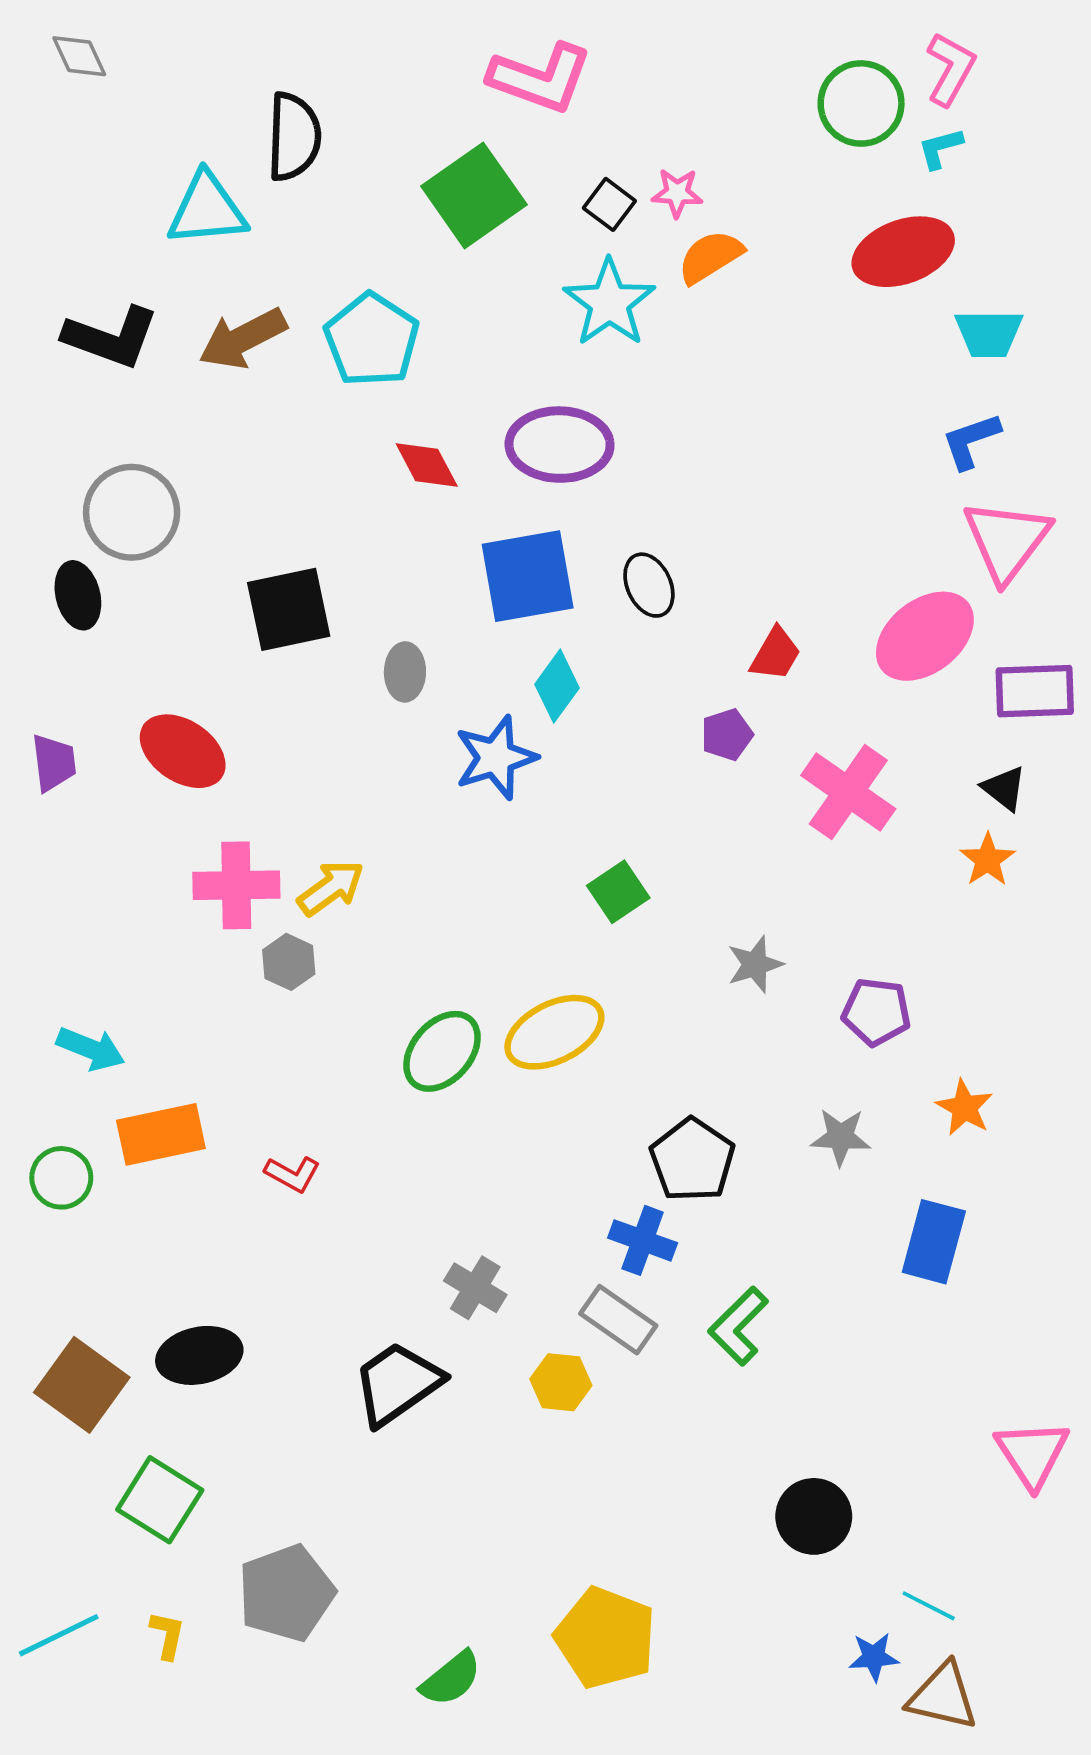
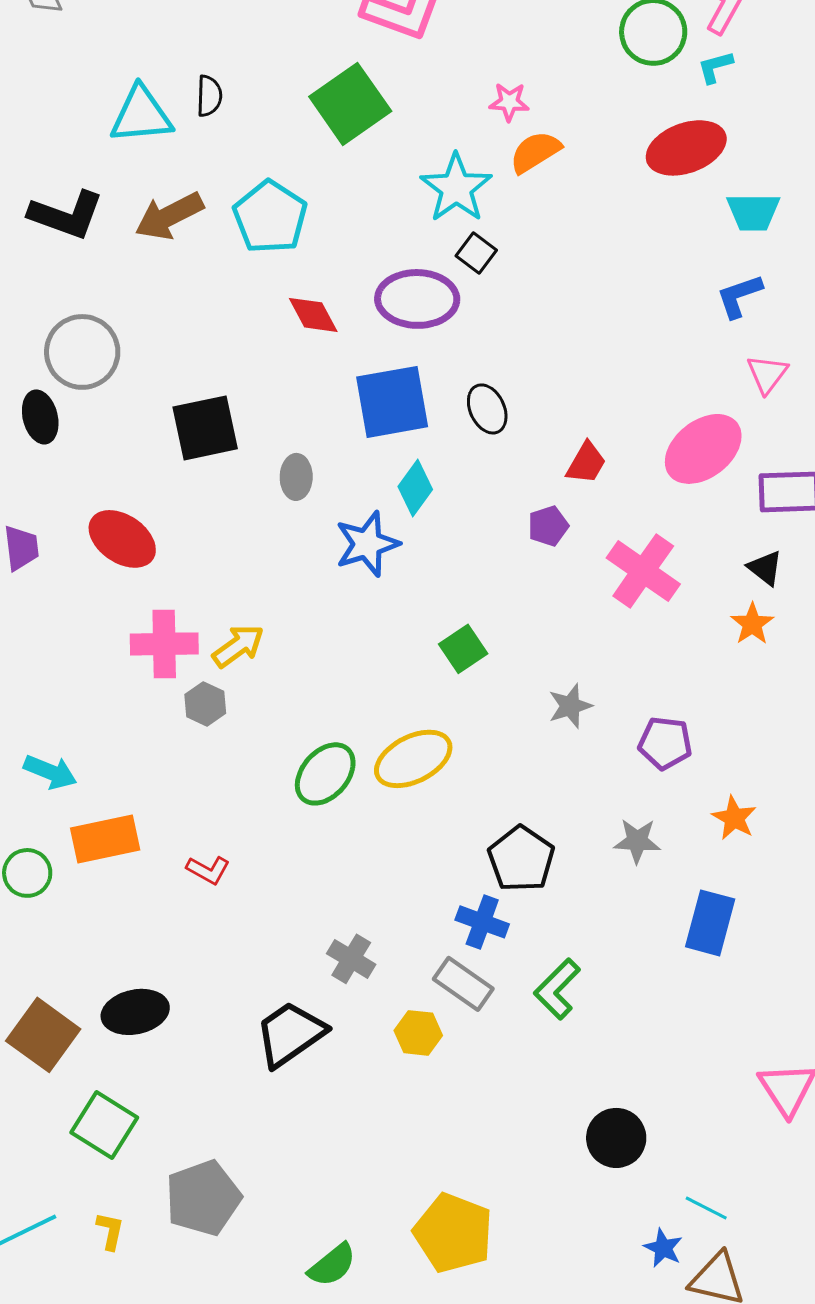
black semicircle: (294, 137) -> (209, 96), moved, size x0.6
black square: (609, 204) -> (476, 253), moved
pink triangle: (1007, 540) -> (767, 374), size x0.6
blue star: (874, 1657) -> (663, 1248), turned 30

